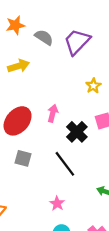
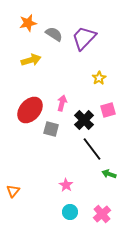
gray square: (23, 158) -> (51, 129), moved
black line: (65, 164) -> (92, 149), moved

